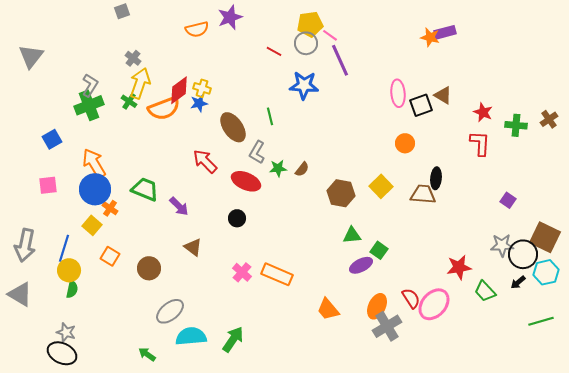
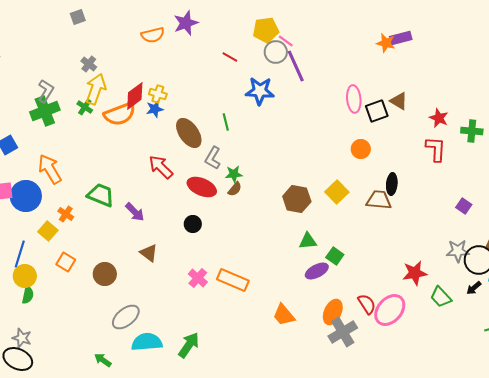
gray circle: (306, 43) -> (276, 52), moved
brown semicircle: (302, 169) -> (235, 189), moved
blue circle: (95, 189) -> (26, 196), moved

